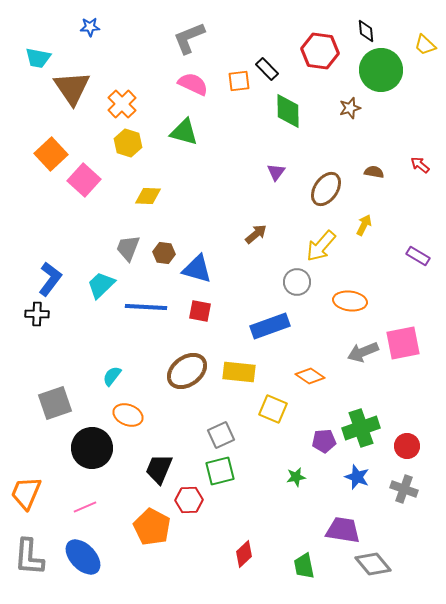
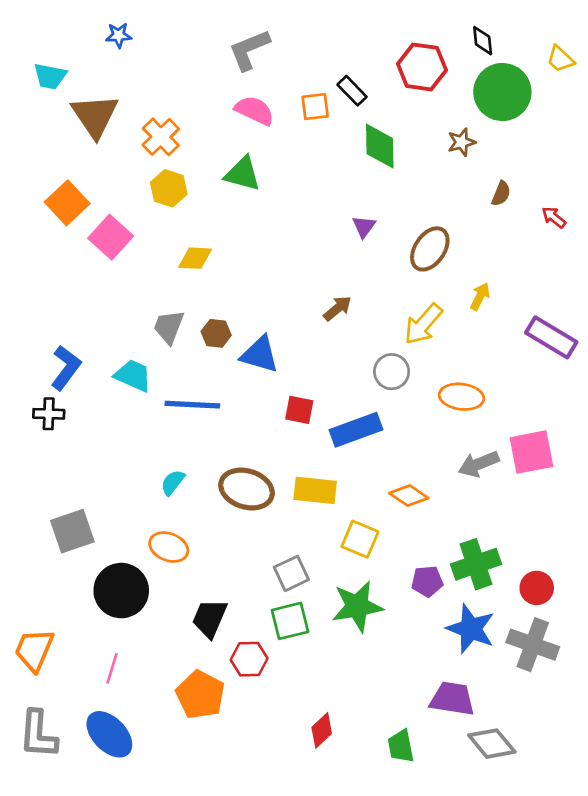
brown semicircle: (374, 172) -> (501, 194), moved, turned 102
purple rectangle: (418, 256) -> (551, 337), size x1.6
cyan trapezoid: (101, 285) -> (133, 376), turned 68
red square: (200, 311) -> (299, 410), moved
brown ellipse: (187, 371) -> (247, 489), turned 54
cyan semicircle: (112, 376) -> (173, 482), moved
green star: (296, 477) -> (357, 606), moved, size x2.0
blue star: (357, 477) -> (471, 629), size x1.5
gray cross: (404, 489) -> (533, 645), size x1.4
pink line: (85, 507) -> (112, 668), turned -50

